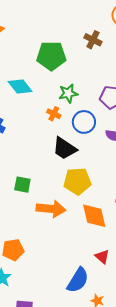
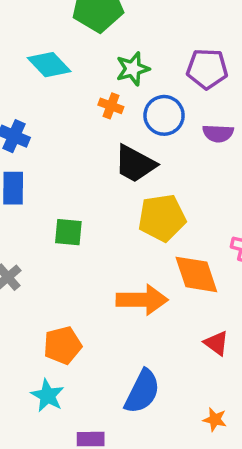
orange arrow: (51, 209) -> (142, 300), moved
blue semicircle: (78, 280) -> (142, 392), moved

